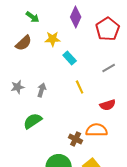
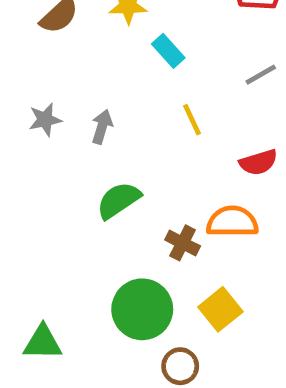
green semicircle: (33, 121) -> (119, 200), moved

